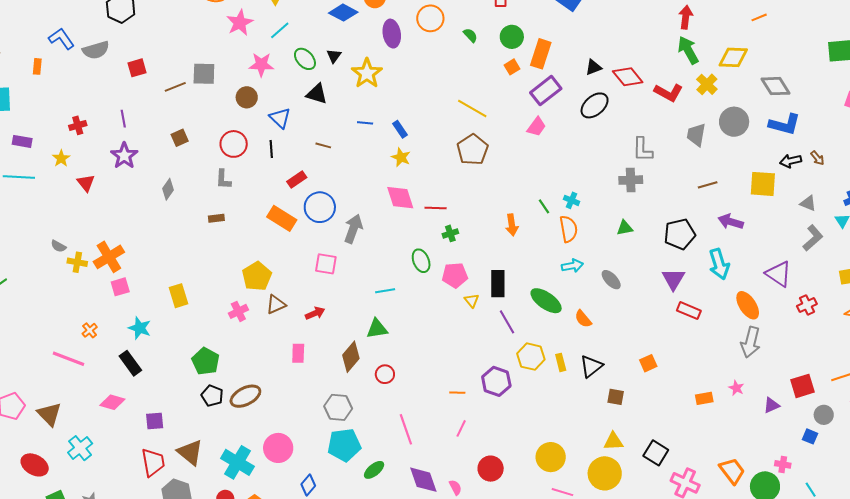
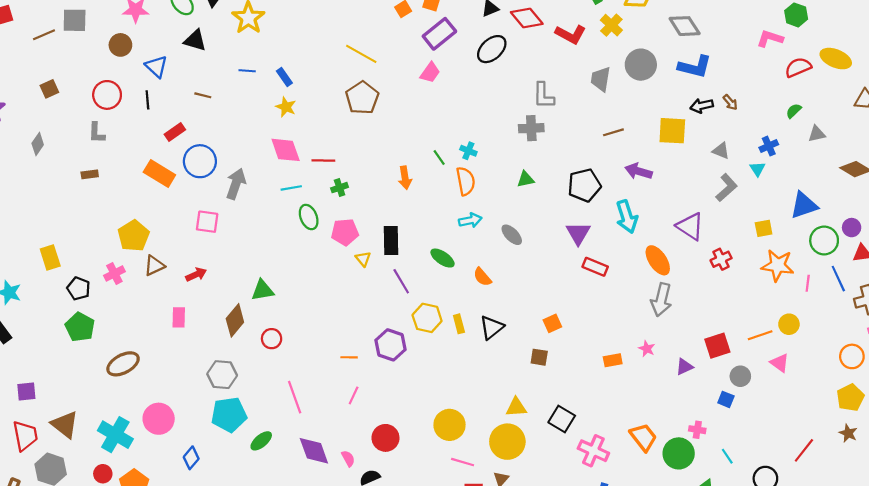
cyan line: (385, 291) -> (291, 188), moved
green ellipse: (546, 301) -> (443, 258), size x0.7
black pentagon: (212, 396) -> (79, 289), moved
brown square: (616, 397) -> (539, 357), moved

